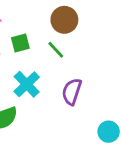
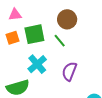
green square: (20, 43) -> (34, 34), size x1.5

